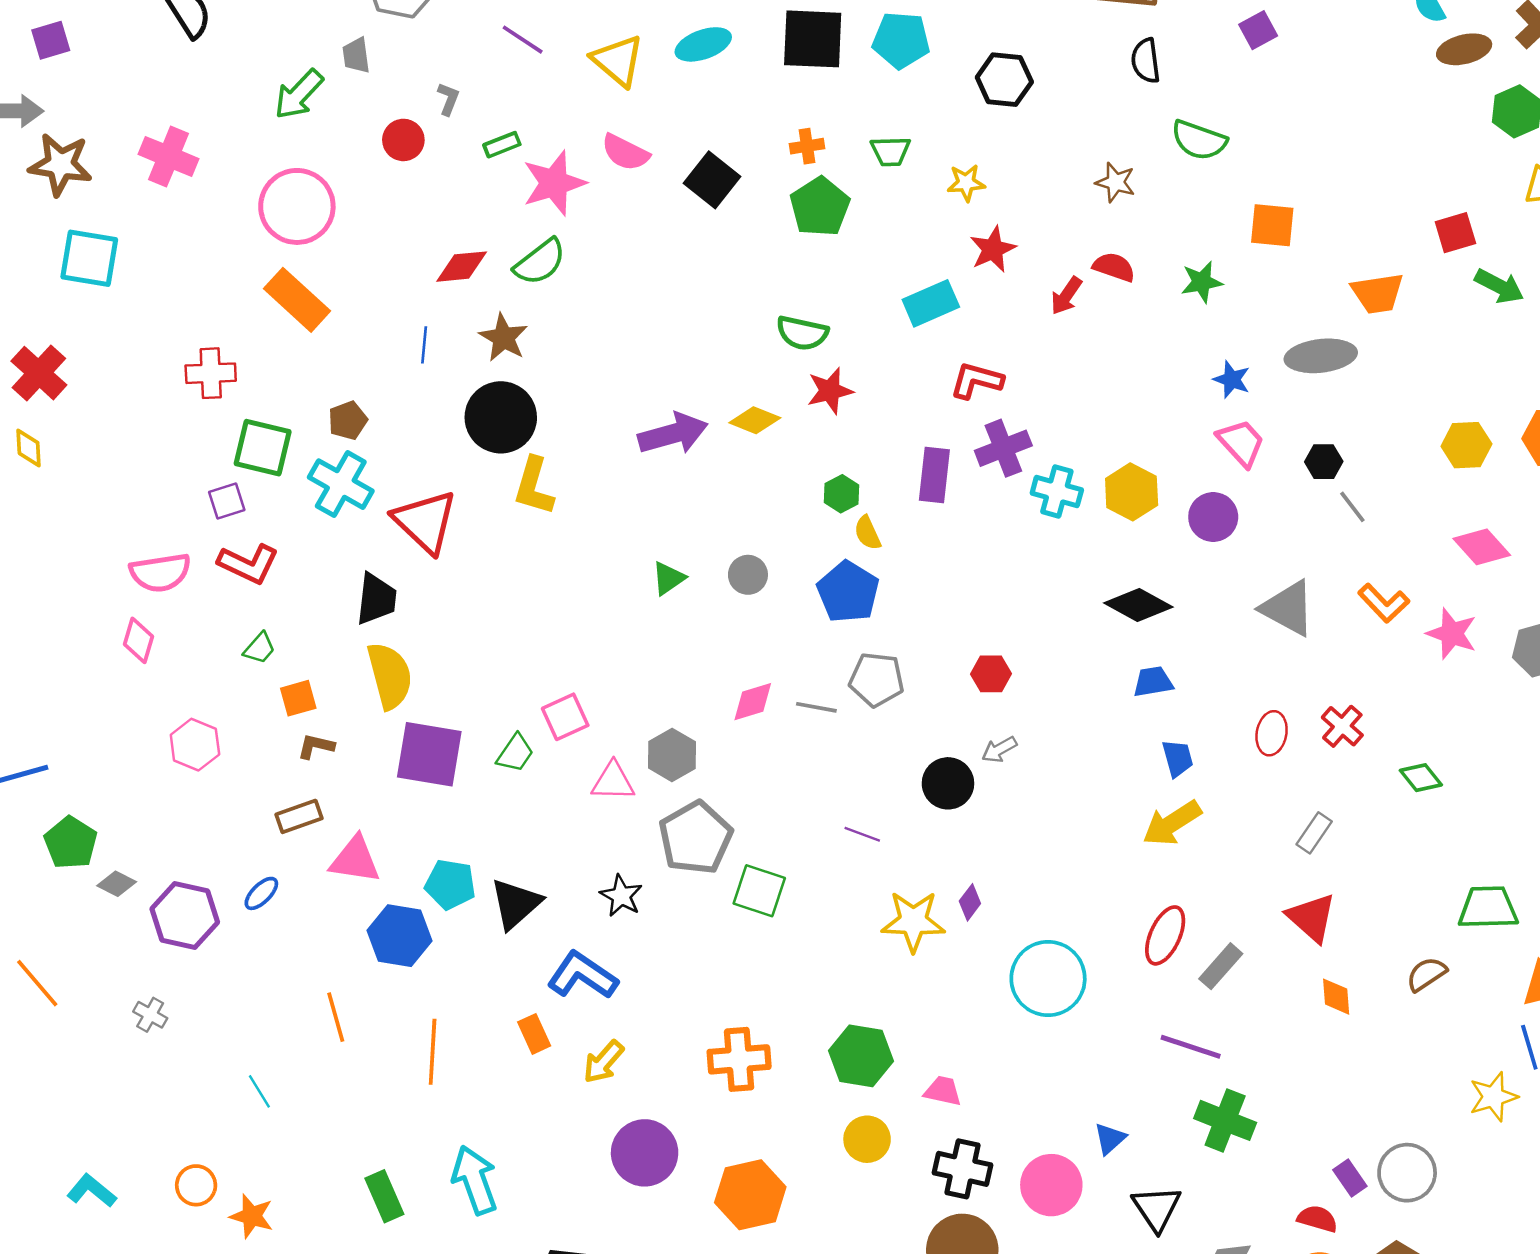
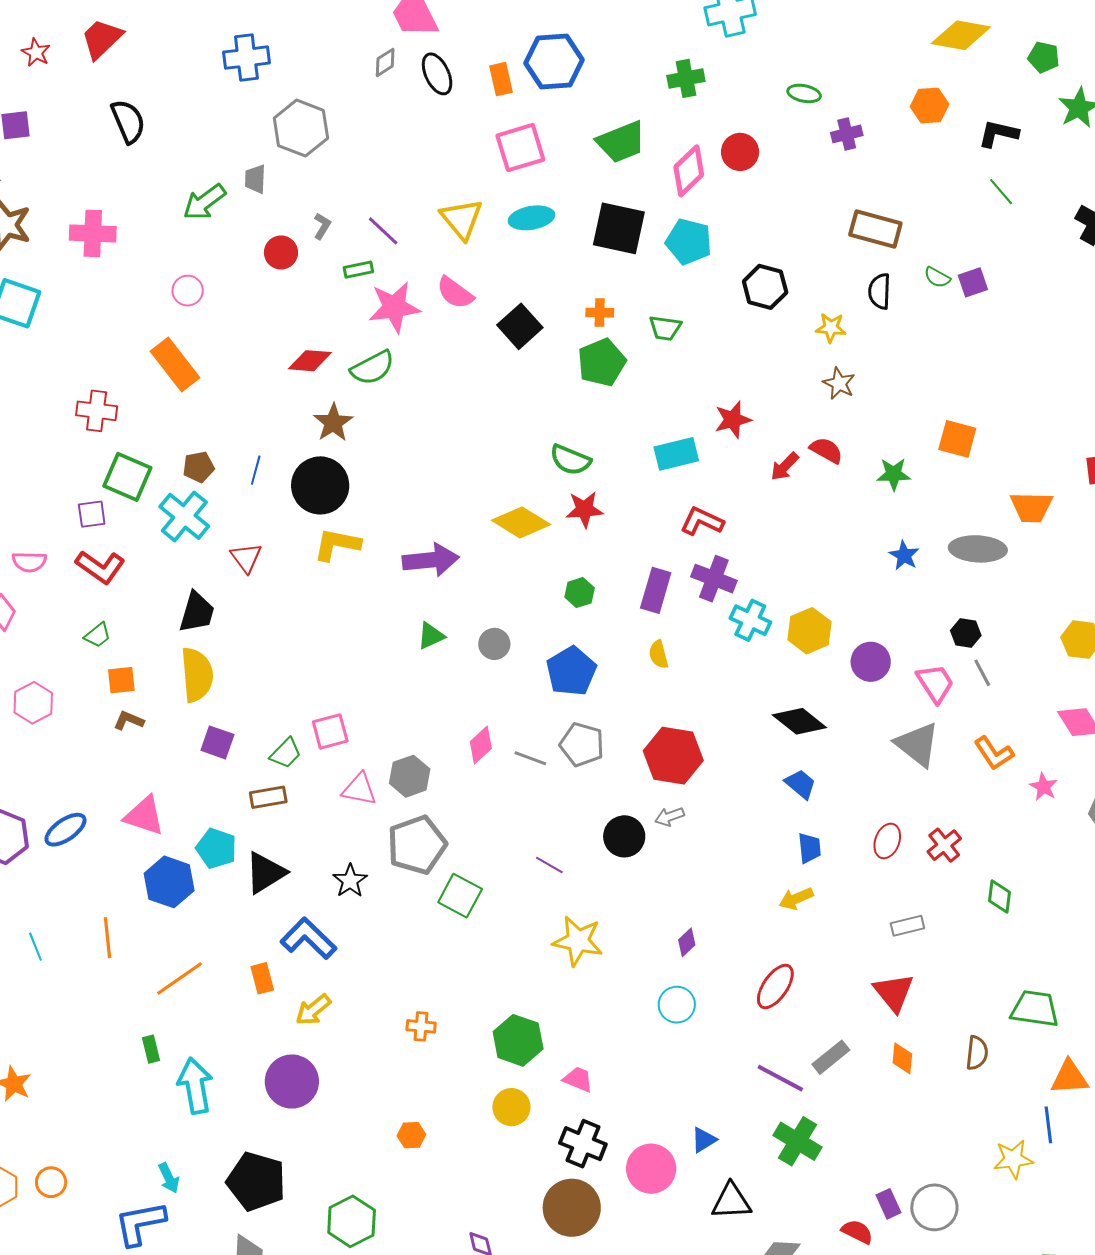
purple line: (523, 40) -> (383, 231), moved
green semicircle: (1199, 140) -> (937, 277), moved, size x0.6
pink cross: (169, 156) -> (93, 233), turned -30
yellow star: (966, 183) -> (831, 328), moved
pink circle: (297, 206) -> (188, 291), size x0.5
blue line: (424, 345) -> (256, 470), moved
yellow diamond: (755, 420) -> (521, 522), size x1.4
purple arrow: (673, 434) -> (431, 560), moved
pink trapezoid: (1241, 443) -> (935, 683), moved
purple cross: (1003, 448) -> (714, 579), turned 33
yellow L-shape: (534, 486) -> (337, 544), turned 75
red triangle: (425, 522) -> (246, 558), size x0.6
yellow semicircle: (868, 533) -> (659, 654), moved
pink semicircle: (160, 573) -> (29, 562), size x0.7
pink star: (1452, 634) -> (1044, 787), size x0.7
red hexagon: (991, 674) -> (673, 756), size x1.8
blue trapezoid: (1153, 682) -> (800, 784), turned 40
pink diamond: (753, 702) -> (481, 745), turned -36
purple square: (429, 754) -> (217, 742), size x0.6
green diamond: (1421, 778) -> (999, 897), turned 36
brown rectangle: (299, 816) -> (268, 797), moved
yellow arrow: (1172, 823) -> (796, 899), size x0.7
gray rectangle: (1314, 833) -> (907, 926), turned 32
blue ellipse: (261, 893) -> (65, 830), size x1.4
purple diamond: (970, 902) -> (687, 942), moved
gray rectangle: (1221, 966) -> (831, 1057), moved
brown semicircle: (1426, 974) -> (977, 1053), turned 120
cyan circle: (1048, 979) -> (677, 1005), size x0.6
orange line: (433, 1052) -> (179, 978), turned 42
orange cross: (739, 1059) -> (421, 1026), size x0.6
cyan line: (259, 1091) -> (35, 947), moved
purple circle: (645, 1153) -> (292, 1082), moved
orange hexagon: (750, 1195) -> (411, 1135), size x0.5
green rectangle: (384, 1196) -> (151, 1049), moved, size x0.7
black triangle: (1157, 1208) -> (731, 1201), turned 51

